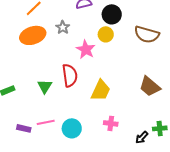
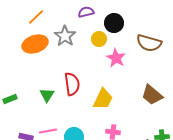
gray star: (63, 27) -> (65, 36), size x1.5
yellow circle: (106, 34) -> (99, 39), moved
pink star: (86, 49) -> (116, 58), moved

